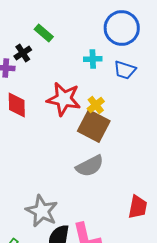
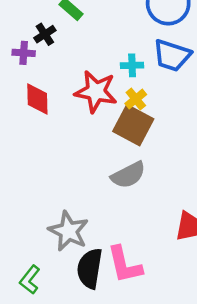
cyan cross: (93, 59) -> (132, 65), moved
blue trapezoid: (125, 70) -> (172, 55), size x1.4

